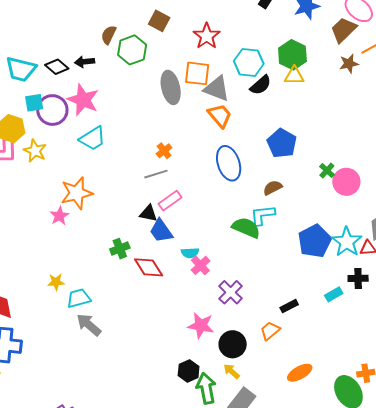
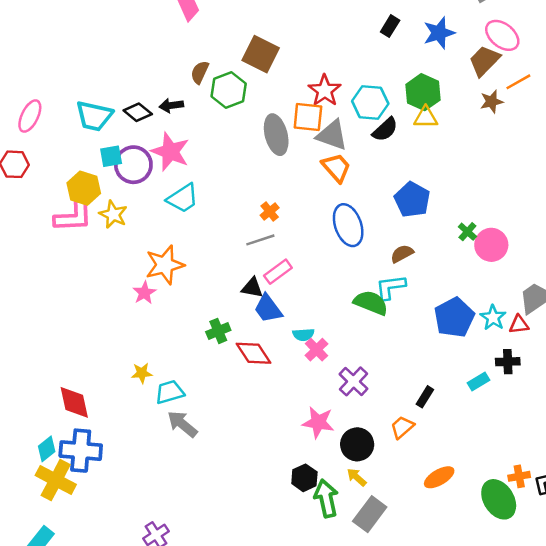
brown square: (159, 21) -> (261, 54), size x1.4
red star: (207, 36) -> (325, 91), moved
cyan star: (347, 242) -> (493, 318), size x0.7
black rectangle: (289, 306) -> (425, 397), turned -30

